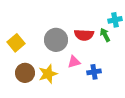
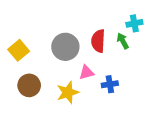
red semicircle: (84, 35) -> (98, 41), turned 90
yellow star: (48, 74) -> (68, 92), moved

